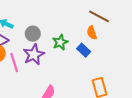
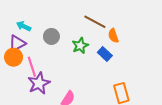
brown line: (99, 16) -> (95, 22), moved
purple star: (34, 55) -> (39, 83), moved

